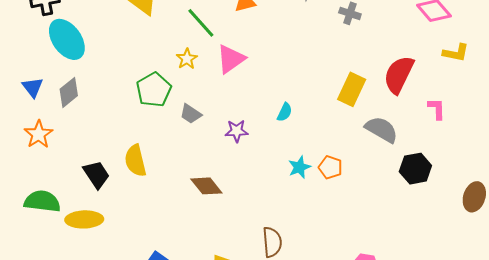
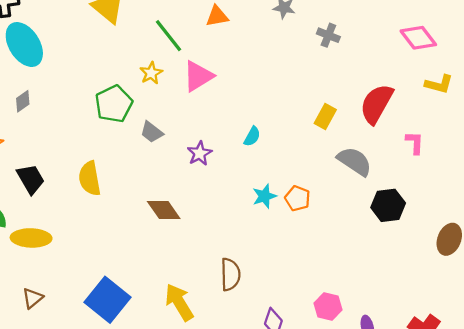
yellow rectangle: (352, 89) -> (325, 117), size x0.7
gray diamond: (69, 92) -> (23, 101), size x0.7
purple star: (237, 131) -> (200, 153), turned -30
black trapezoid: (96, 175) -> (31, 179), moved

